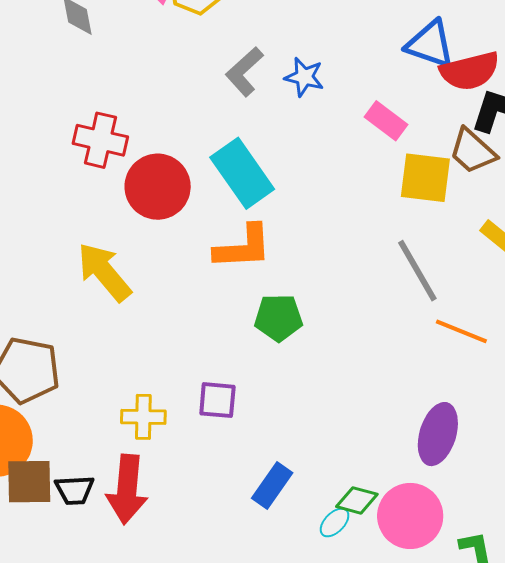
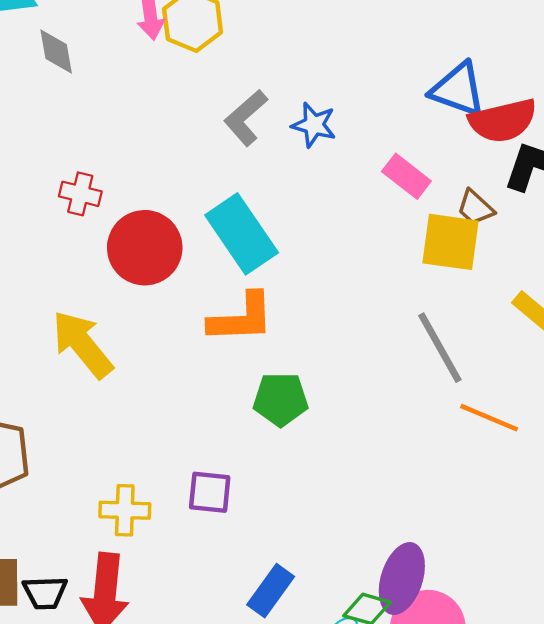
red cross: (100, 140) -> (80, 194), size x0.7
brown trapezoid: (473, 151) -> (475, 208), moved, size x0.7
purple ellipse: (438, 434) -> (402, 579), moved

